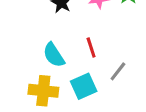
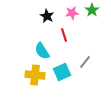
red line: (91, 48) -> (64, 35), moved

